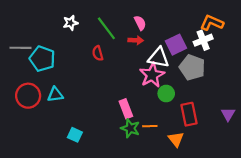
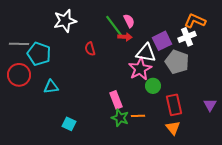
white star: (70, 23) -> (65, 21), size x1.6
green line: (106, 28) -> (114, 26), moved
red circle: (28, 96) -> (19, 75), moved
orange triangle: (176, 139) -> (173, 128), moved

